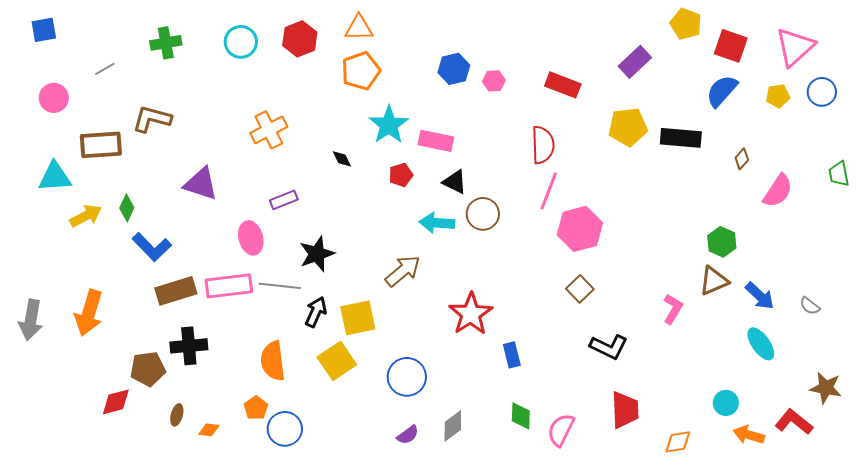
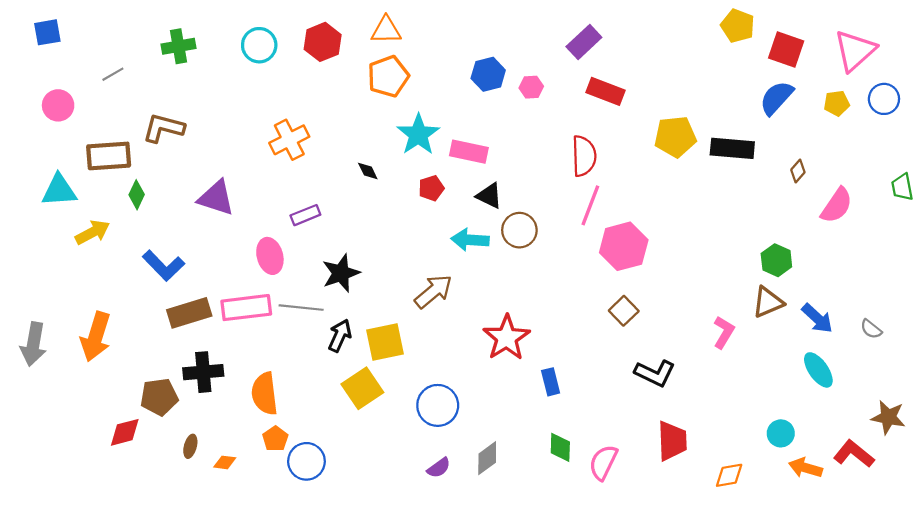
purple rectangle: (635, 62) -> (584, 42), moved
green diamond: (127, 208) -> (137, 195), moved
orange semicircle: (273, 361) -> (265, 394), moved

